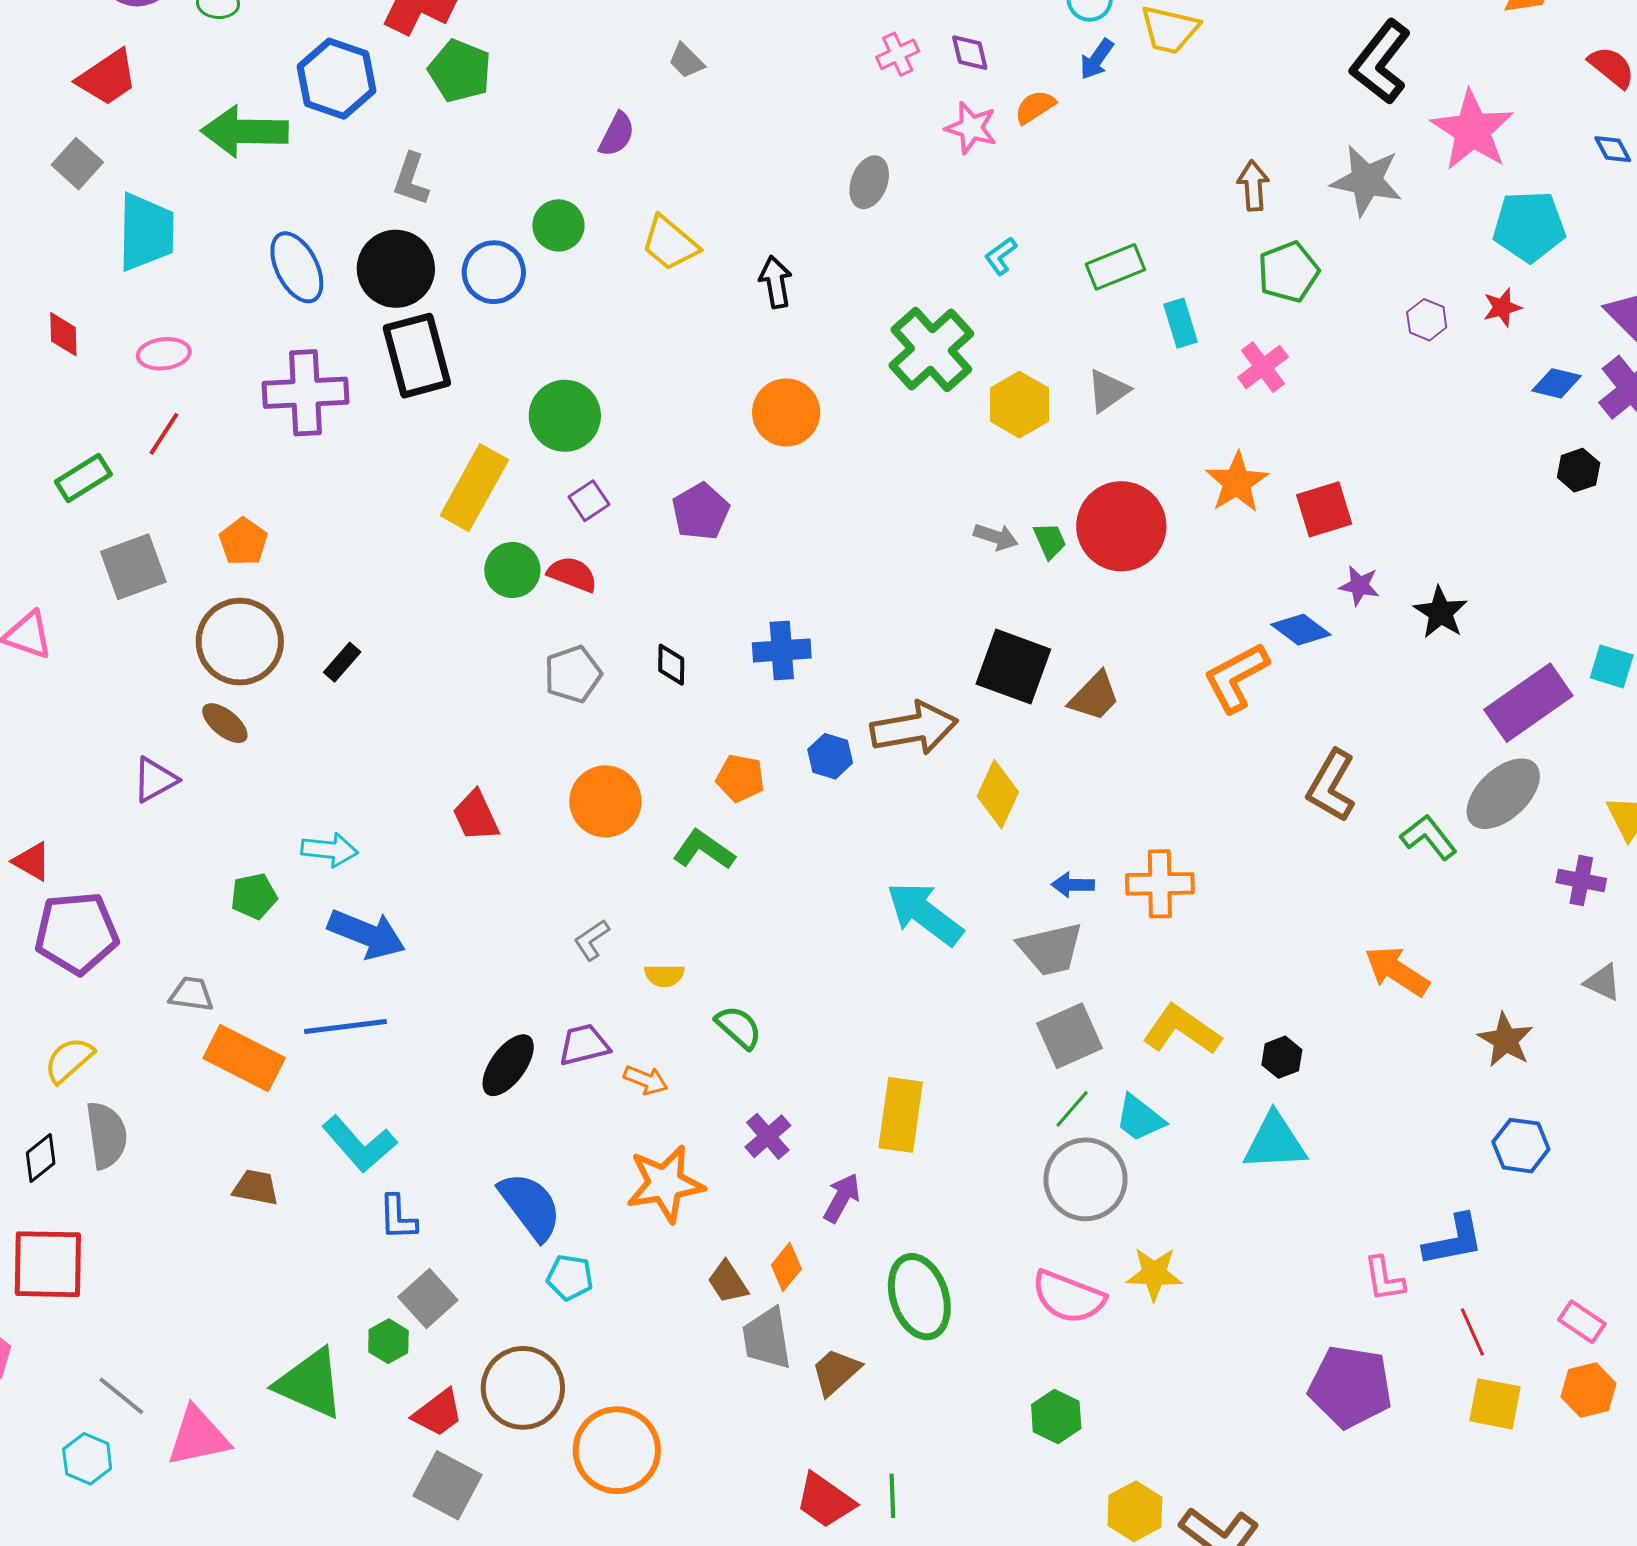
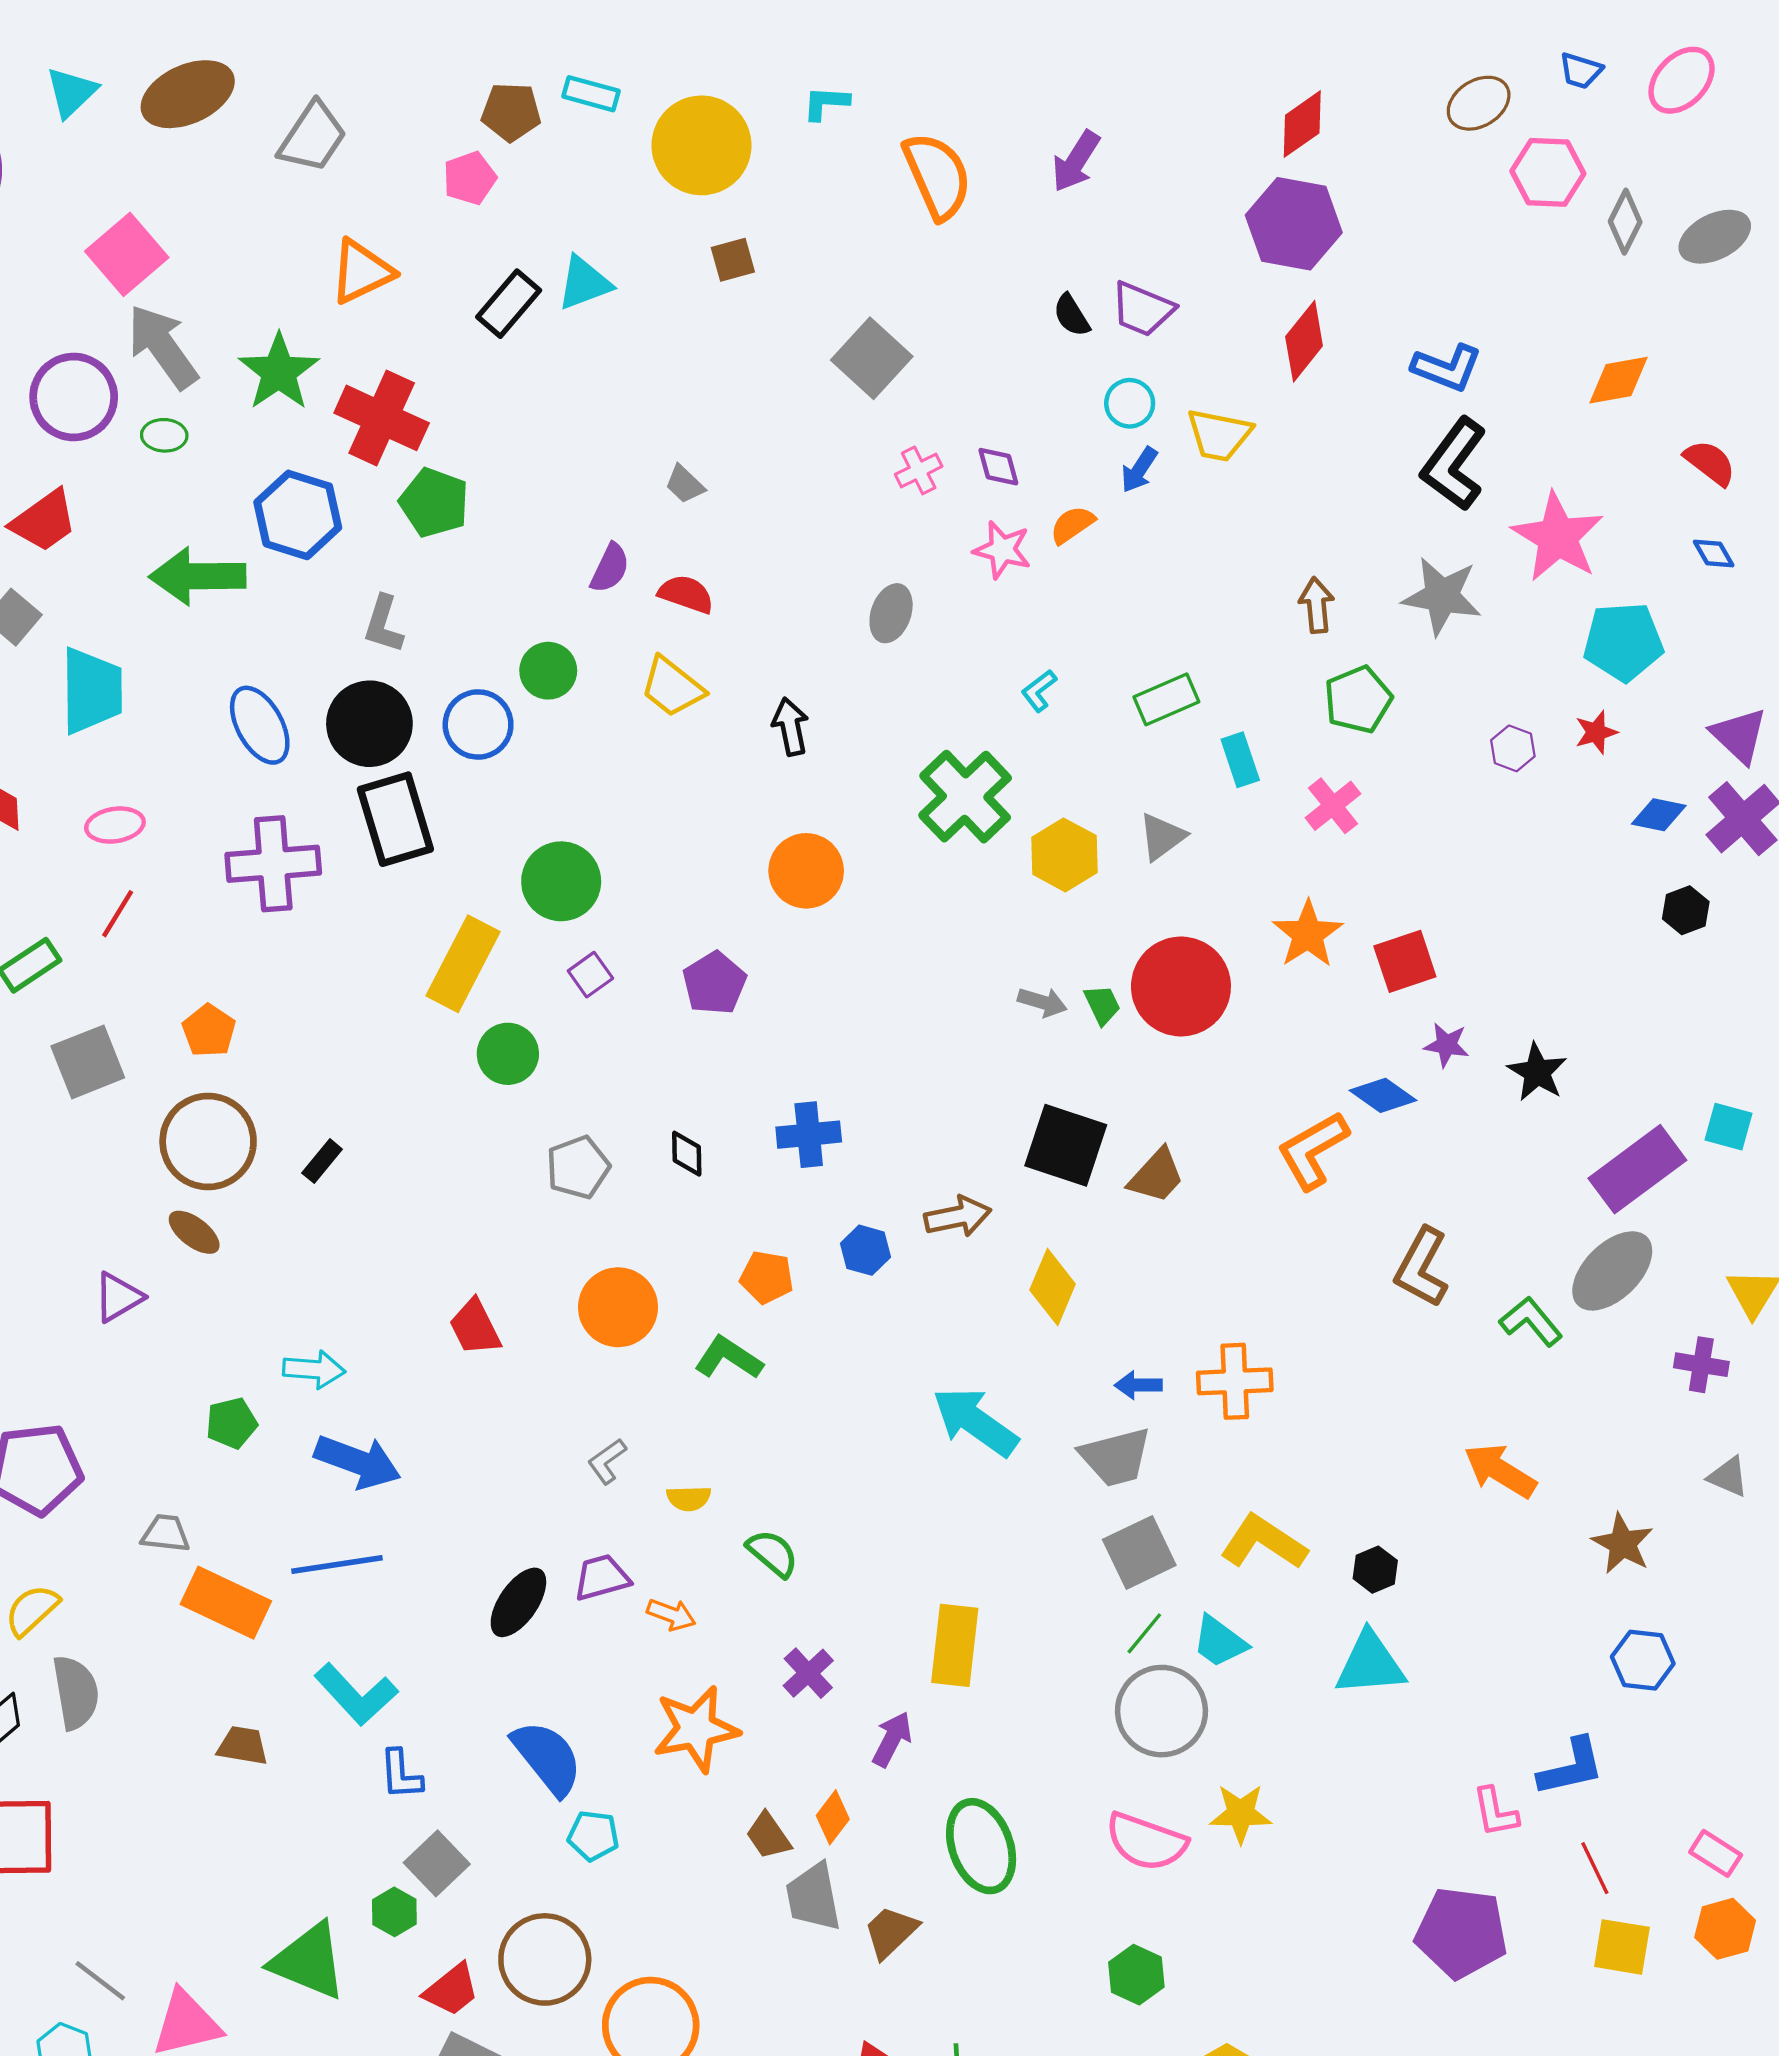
red semicircle: (572, 574) -> (686, 594), moved
brown arrow: (914, 728) -> (958, 1217), size x0.7

